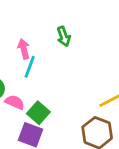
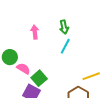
cyan line: (30, 67) -> (65, 46), moved

